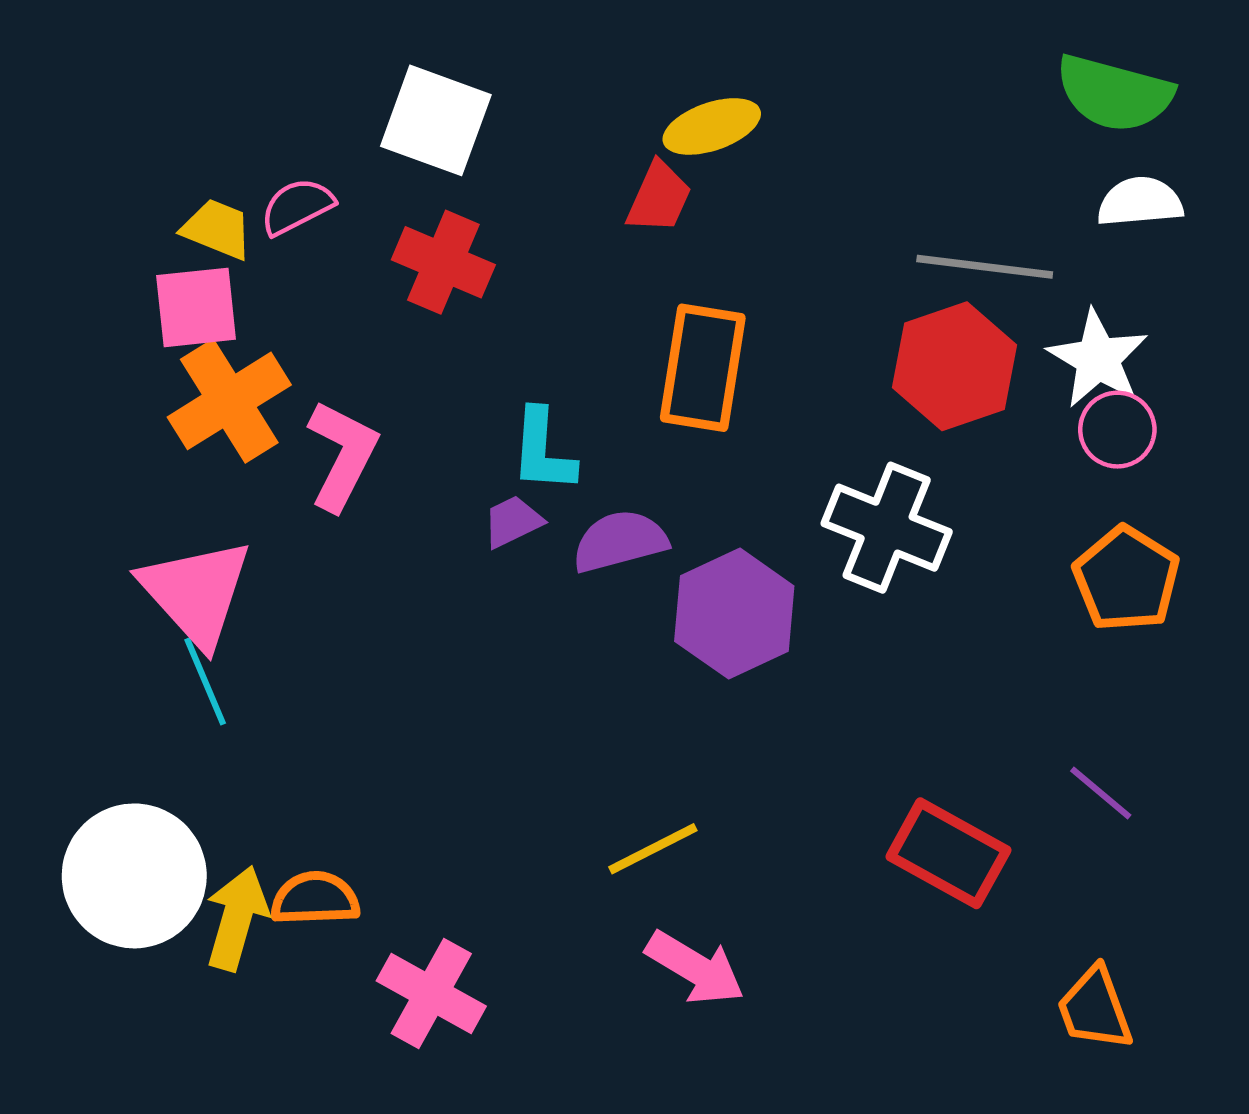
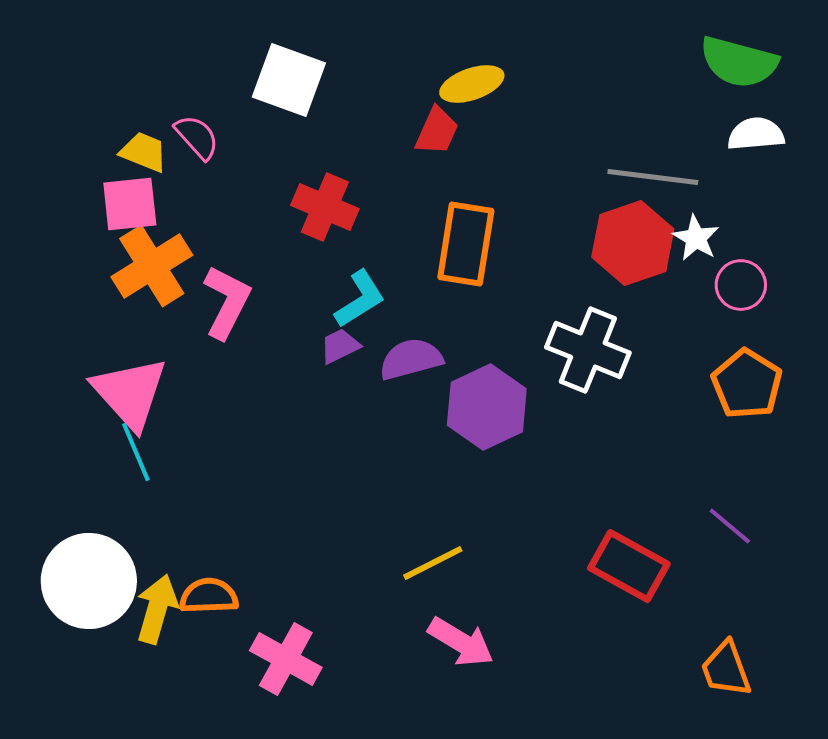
pink semicircle: (297, 206) -> (197, 137), turned 75
red cross: (443, 262) -> (325, 207), moved
white star: (1098, 359) -> (696, 238), moved, size x0.7
cyan L-shape: (543, 451) -> (360, 299), turned -126

